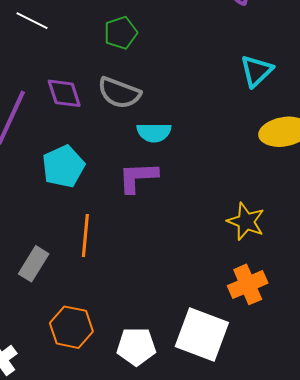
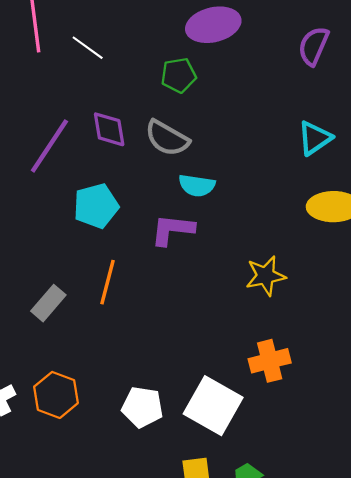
yellow star: (246, 221) -> (266, 276), moved, turned 30
orange hexagon: (71, 327) -> (56, 395), moved

